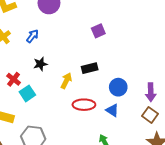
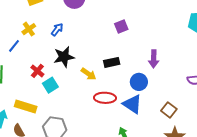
black star: (40, 64) -> (64, 57), size x1.5
yellow arrow: (66, 81) -> (89, 74), turned 98
purple arrow: (151, 92) -> (154, 59), moved
blue triangle: (112, 110) -> (132, 104), size x1.5

